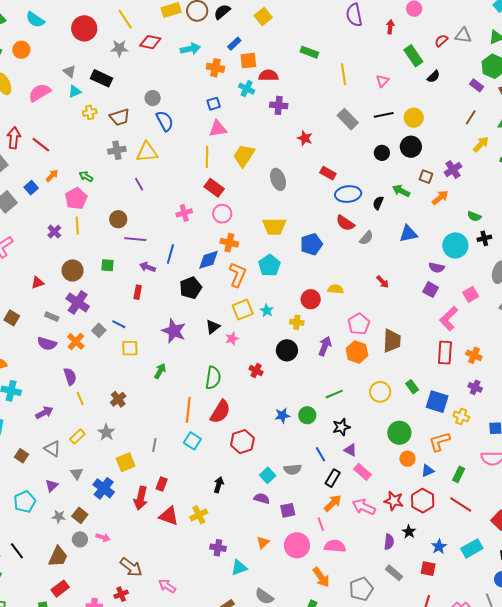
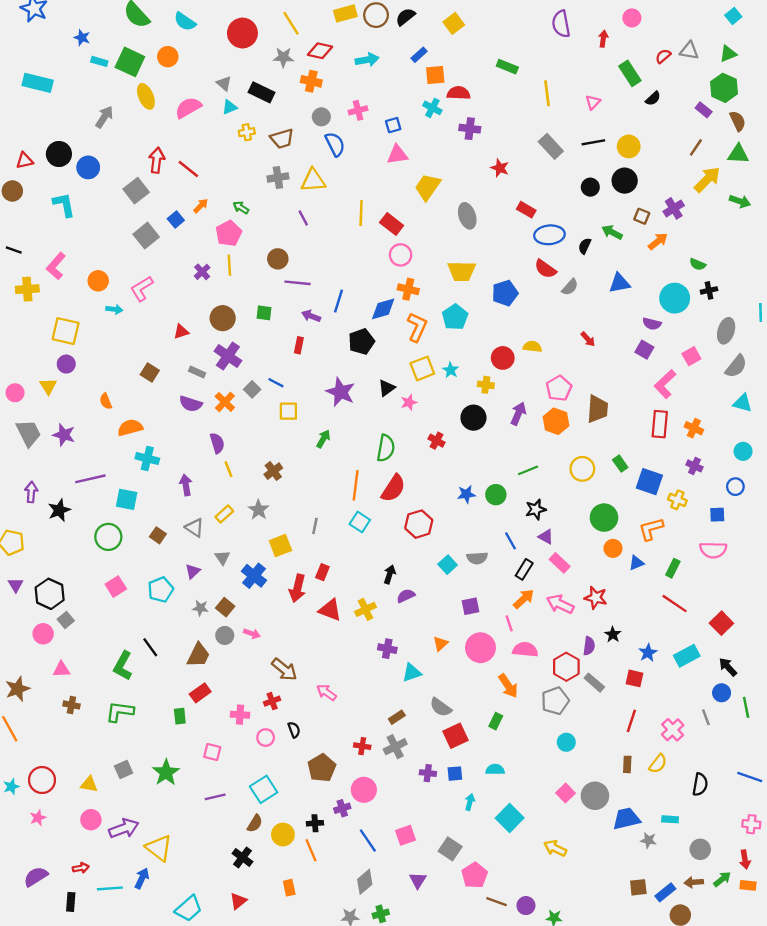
orange cross: (215, 68) -> (311, 81), moved
yellow arrow: (481, 144) -> (707, 180), size x1.4
yellow line: (207, 157) -> (361, 213), moved
pink cross: (184, 213) -> (358, 110), moved
purple arrow: (44, 413) -> (186, 485), turned -72
purple semicircle: (262, 498) -> (406, 596), moved, turned -42
red hexagon: (423, 501) -> (566, 667), moved

